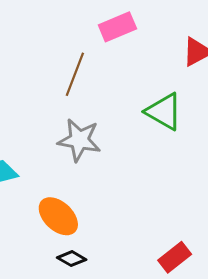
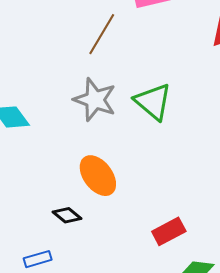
green triangle: (164, 112) -> (153, 102), moved
orange ellipse: (58, 216) -> (98, 176), moved

